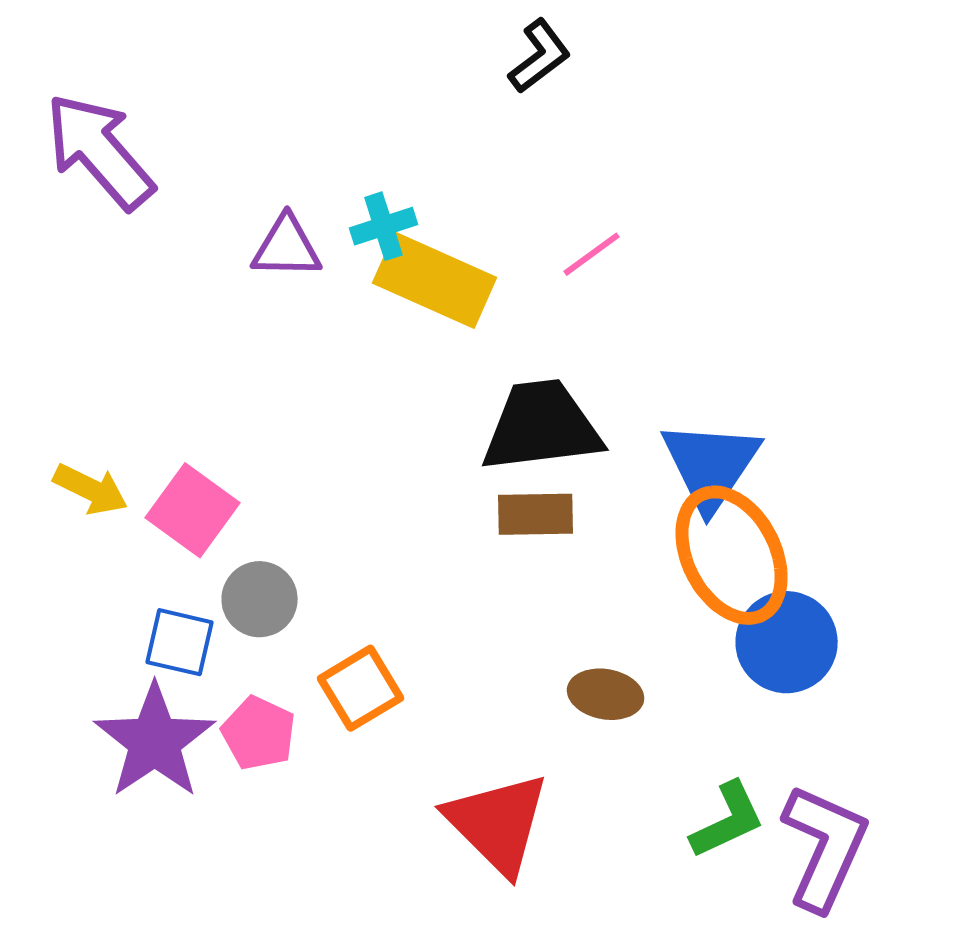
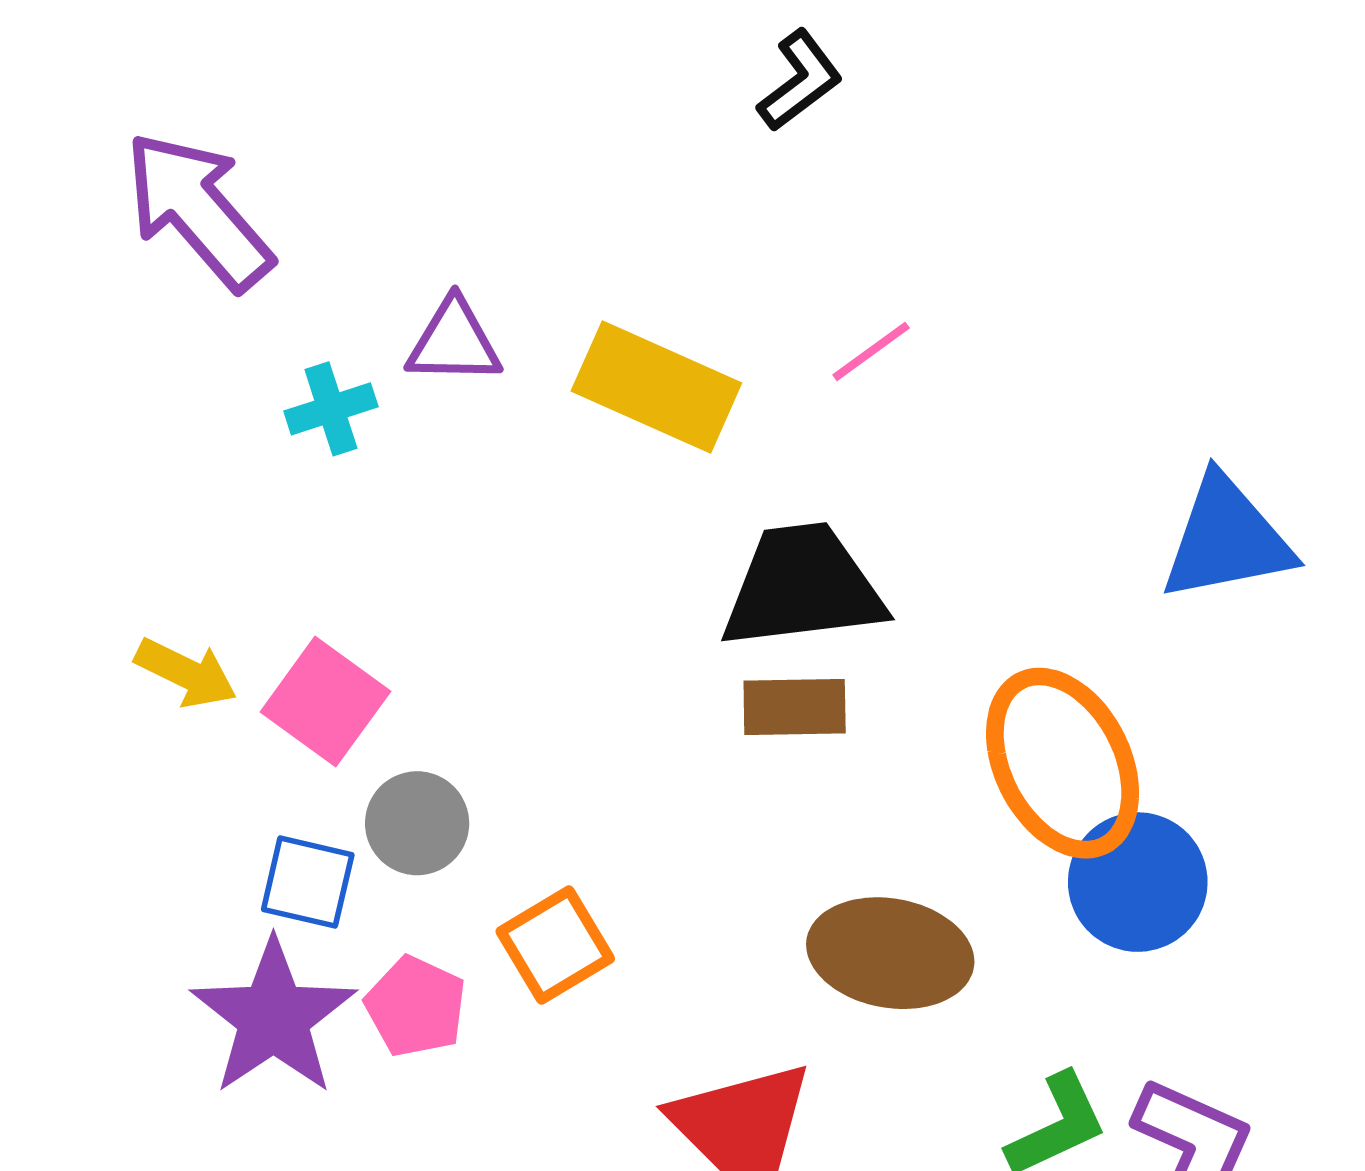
cyan cross: (384, 226) -> (331, 409), moved
blue triangle: (711, 465) -> (1227, 539), moved, turned 45
brown ellipse: (606, 694) -> (890, 953), size x1.6

